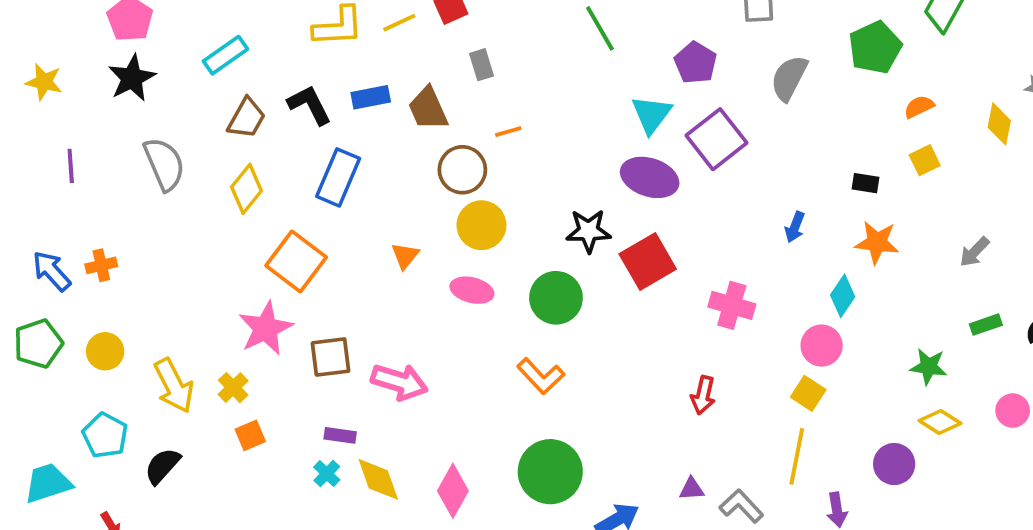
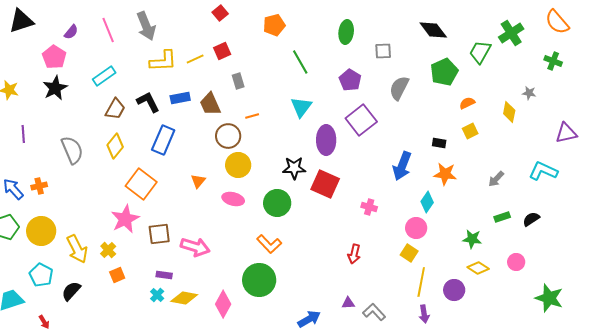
cyan triangle: (652, 114) -> (301, 107), moved
gray semicircle: (164, 164) -> (72, 150), moved
purple ellipse: (650, 177) -> (326, 140), turned 72
blue arrow: (795, 227) -> (402, 166), size x1.8
red square: (648, 261) -> (325, 184), turned -36
pink cross: (732, 305) -> (369, 207), size x0.7
yellow circle: (105, 351) -> (41, 231), size x1.5
yellow line: (797, 456) -> (421, 282), moved
green circle: (550, 472) -> (259, 280), moved
yellow diamond: (378, 479) -> (184, 298), turned -60

